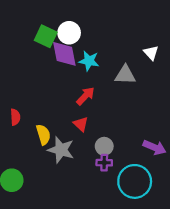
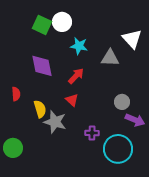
white triangle: (151, 53) -> (132, 39), size x1.5
purple diamond: (64, 54) -> (42, 66), moved
gray circle: (104, 146) -> (122, 102), moved

